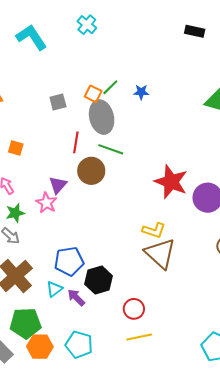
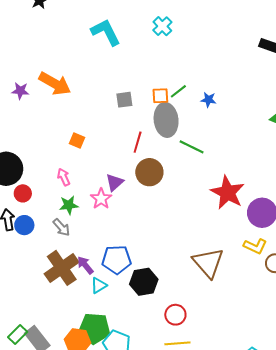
orange square: (93, 94) -> (160, 96), turned -36
green line: (111, 149) -> (192, 147), moved
yellow L-shape: (154, 230) -> (255, 246), moved
purple arrow: (76, 297) -> (85, 265), moved
green pentagon: (26, 323) -> (94, 328), moved

